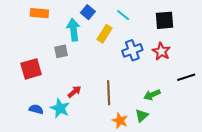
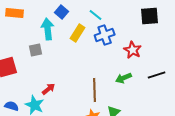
black square: (164, 20) -> (150, 16), moved
blue cross: (132, 50) -> (105, 35), moved
brown line: (109, 93) -> (95, 90), moved
green arrow: (152, 95) -> (124, 78), moved

